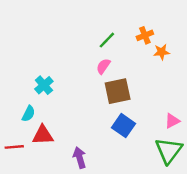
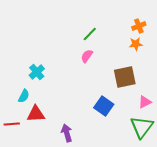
orange cross: (145, 35) -> (139, 26), moved
brown square: (118, 91) -> (125, 77), moved

